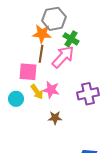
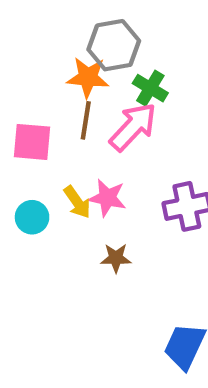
pink square: (28, 72) -> (32, 142), moved

